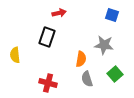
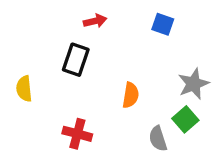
blue square: (112, 15) -> (163, 24), moved
gray star: (104, 45) -> (193, 84), moved, turned -30
gray semicircle: (87, 79) -> (158, 139), moved

